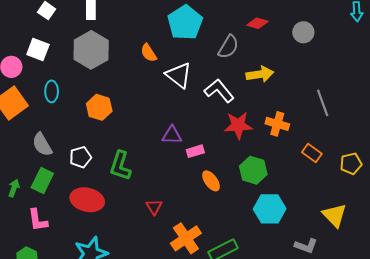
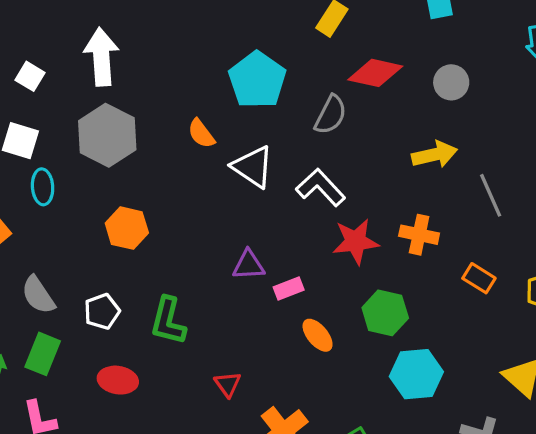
red diamond: (257, 23) -> (375, 73), size x1.5
yellow arrow: (260, 74) -> (435, 155), moved
cyan ellipse: (52, 91) -> (43, 187), moved
red ellipse: (87, 200) -> (118, 380), size x0.7

